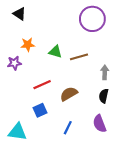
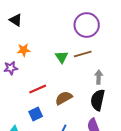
green triangle: (55, 52) -> (62, 57), moved, turned 40
brown line: (79, 57) -> (83, 54), moved
black semicircle: (104, 96) -> (98, 100), size x1.5

